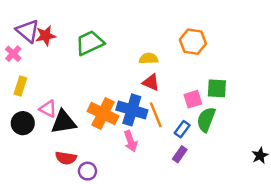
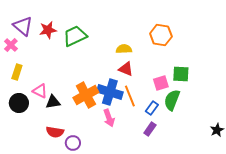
red star: (46, 36) -> (48, 30), moved
orange cross: (103, 114) -> (86, 95), turned 35
black triangle: (64, 122) -> (53, 102), size x0.7

